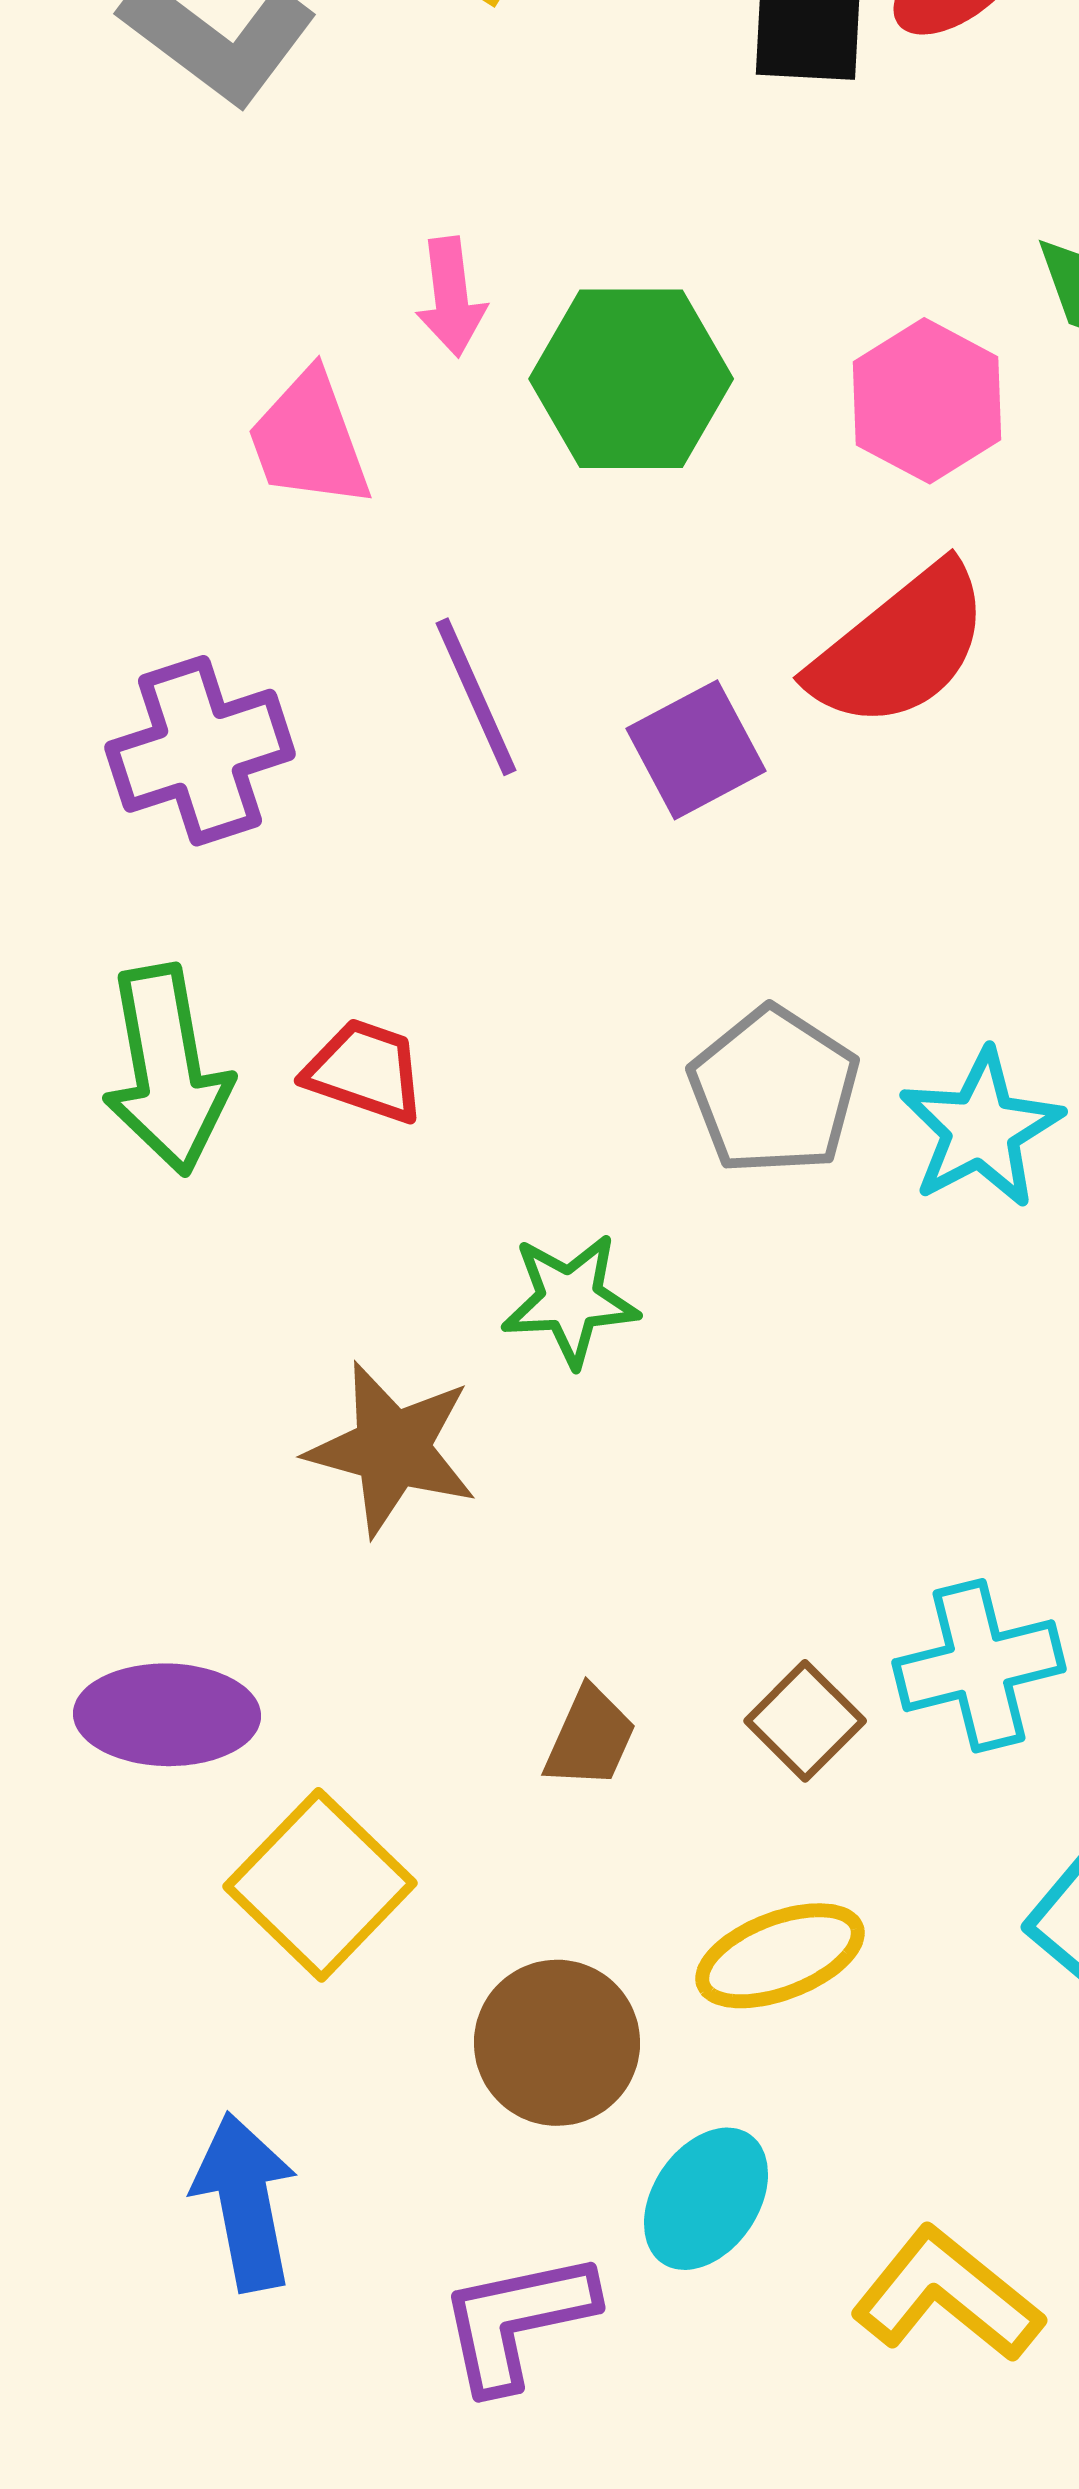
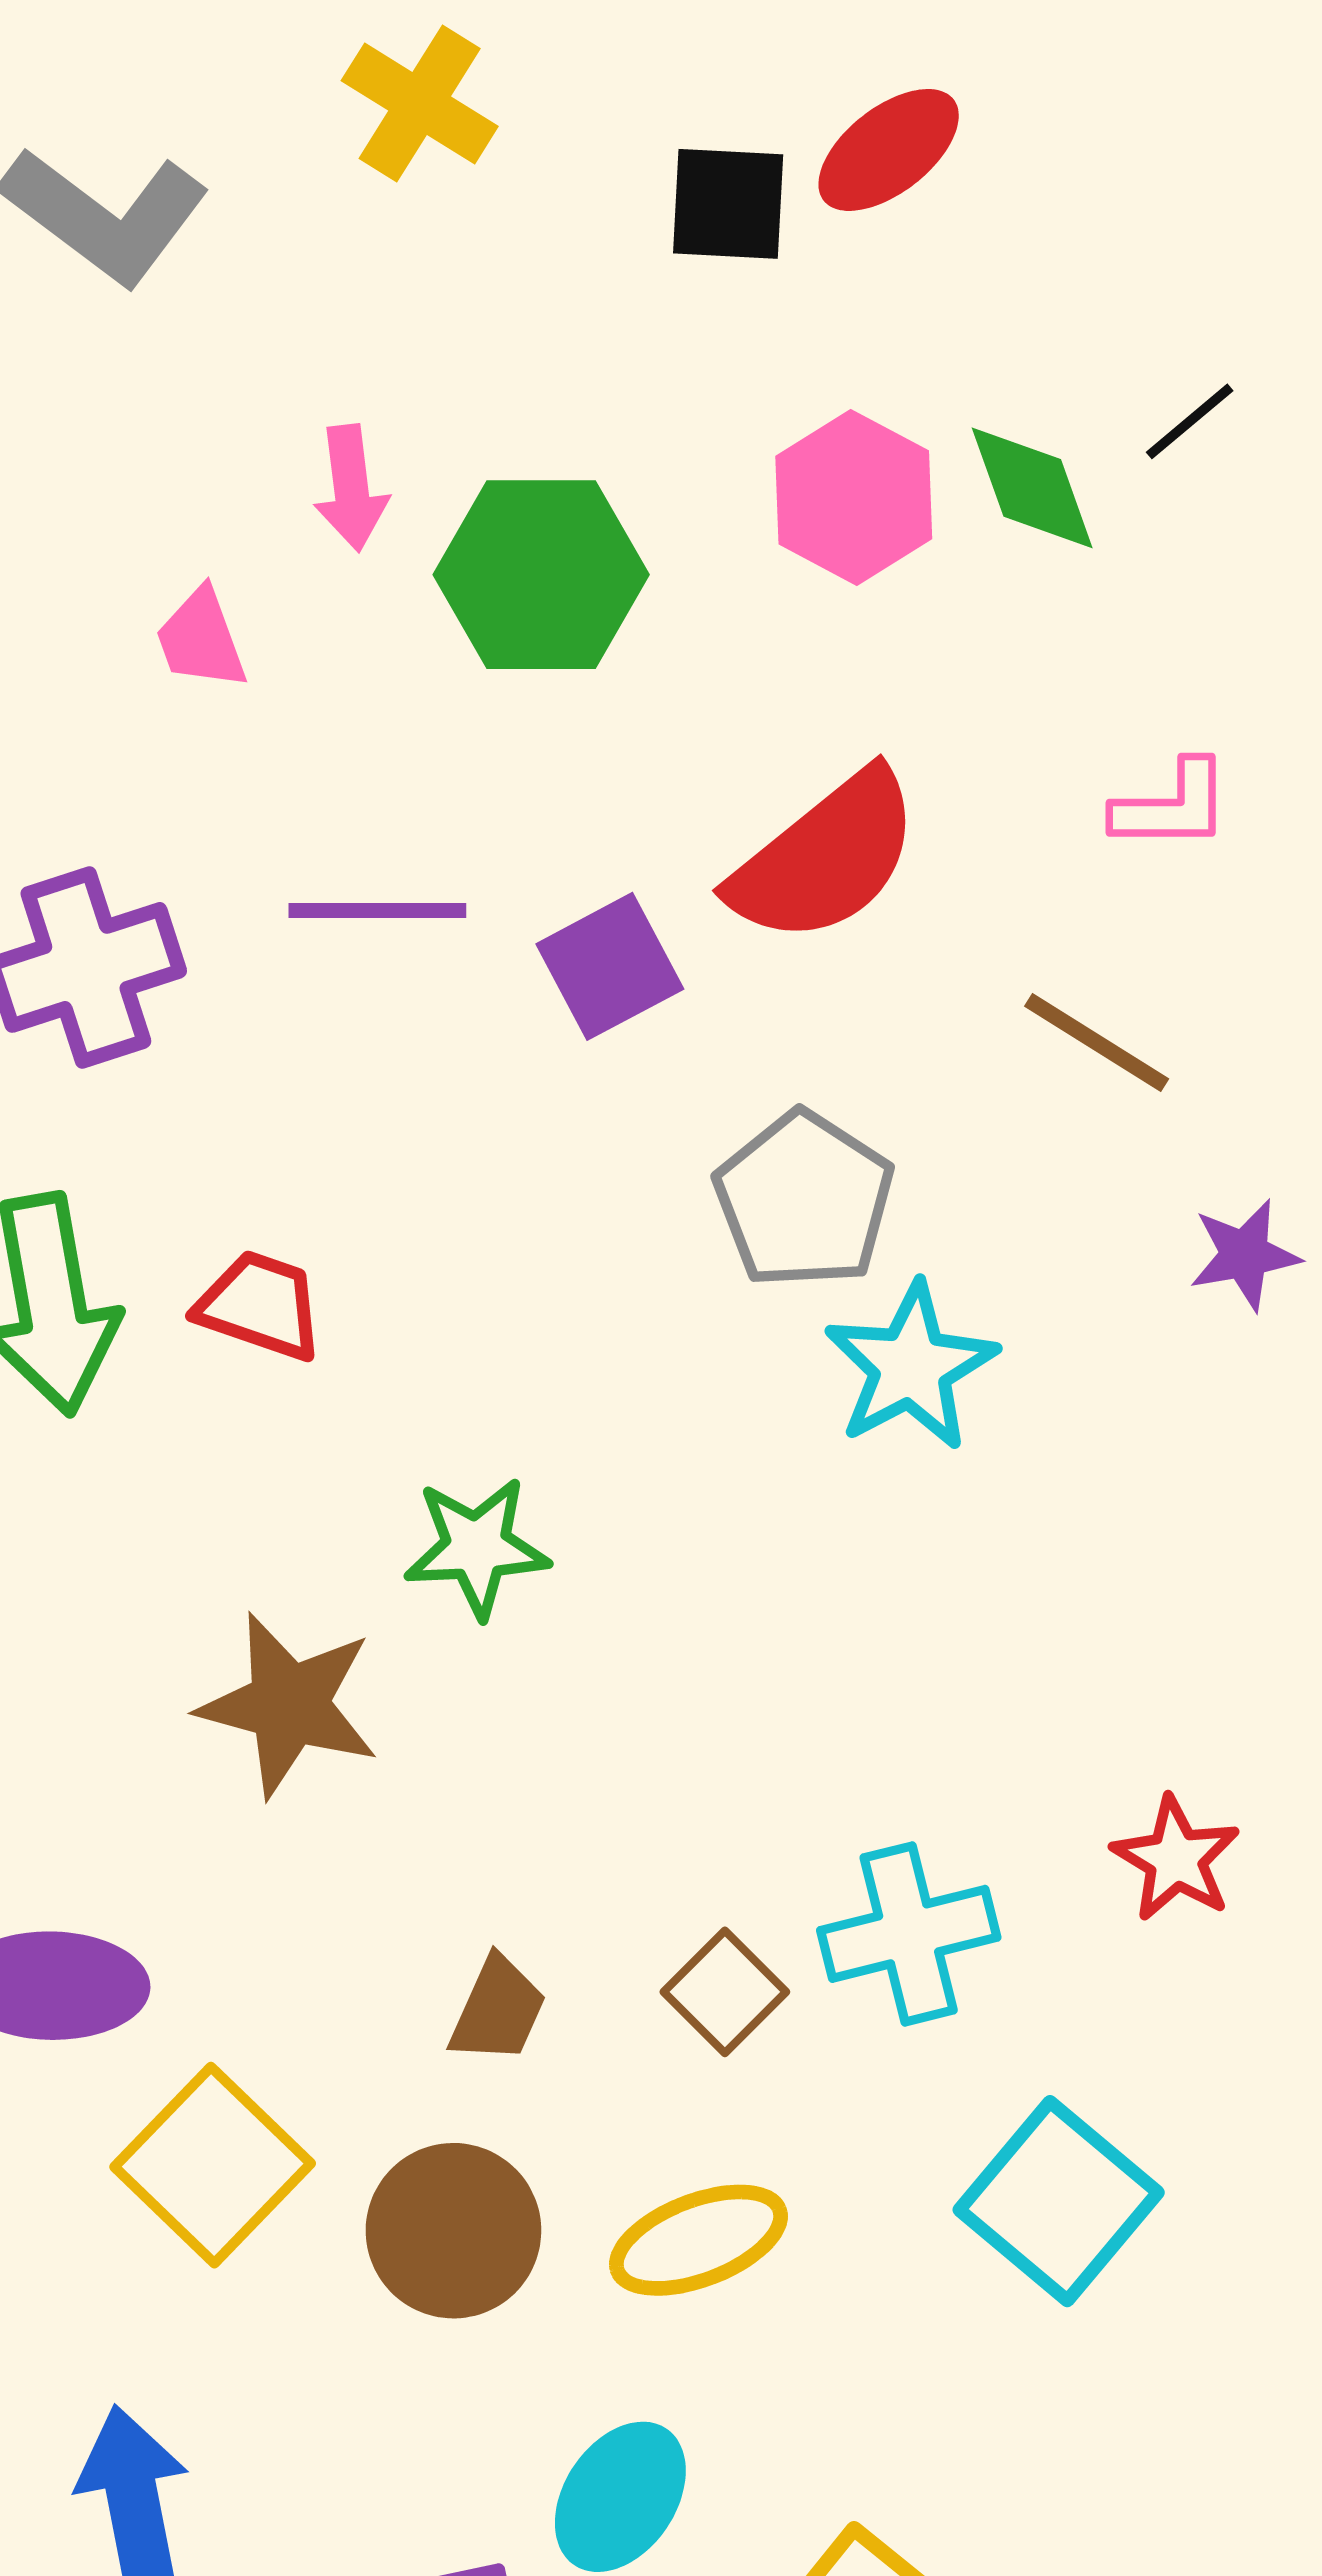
pink hexagon: (927, 401) -> (854, 497), moved
pink trapezoid: (309, 440) -> (201, 639), size x0.7
purple line: (476, 697) -> (377, 910), turned -66
gray pentagon: (774, 1091) -> (804, 1200), moved
brown circle: (557, 2043) -> (453, 2231), moved

